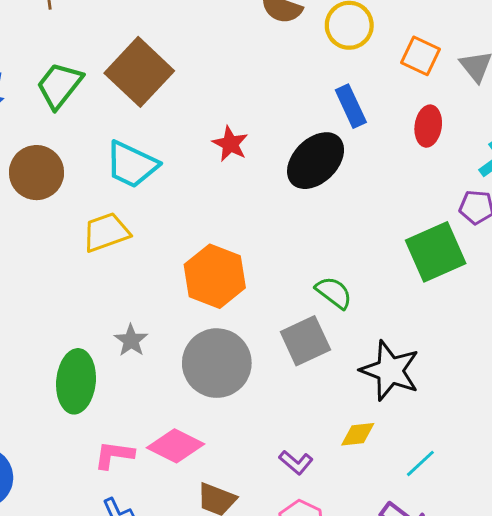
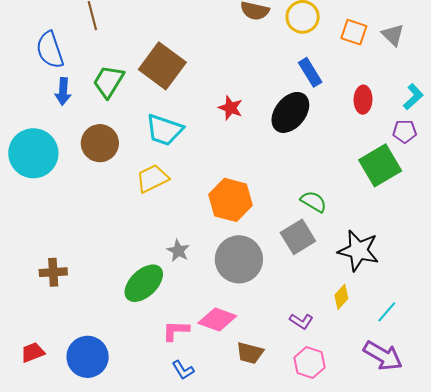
red ellipse: (428, 126) -> (363, 100), moved
green ellipse: (76, 381) -> (144, 283), turned 48
yellow diamond: (358, 434) -> (341, 297), turned -35

